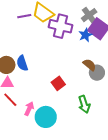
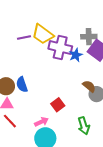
gray cross: (89, 15) -> (89, 37), turned 35
blue star: (85, 35) -> (76, 55), moved
pink arrow: (29, 109) -> (41, 122), moved, turned 40

